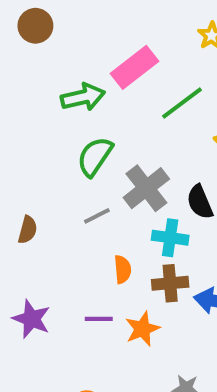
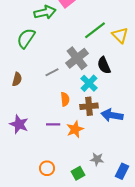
green line: (182, 103) -> (95, 30), moved
green semicircle: (95, 156) -> (26, 38), moved
cyan cross: (170, 238) -> (89, 83), turned 36

